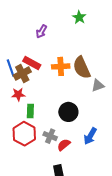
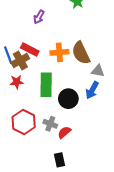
gray triangle: (98, 85) -> (98, 71), turned 32
green rectangle: (30, 111) -> (46, 85), moved, size x1.6
blue arrow: (90, 136) -> (92, 90), moved

